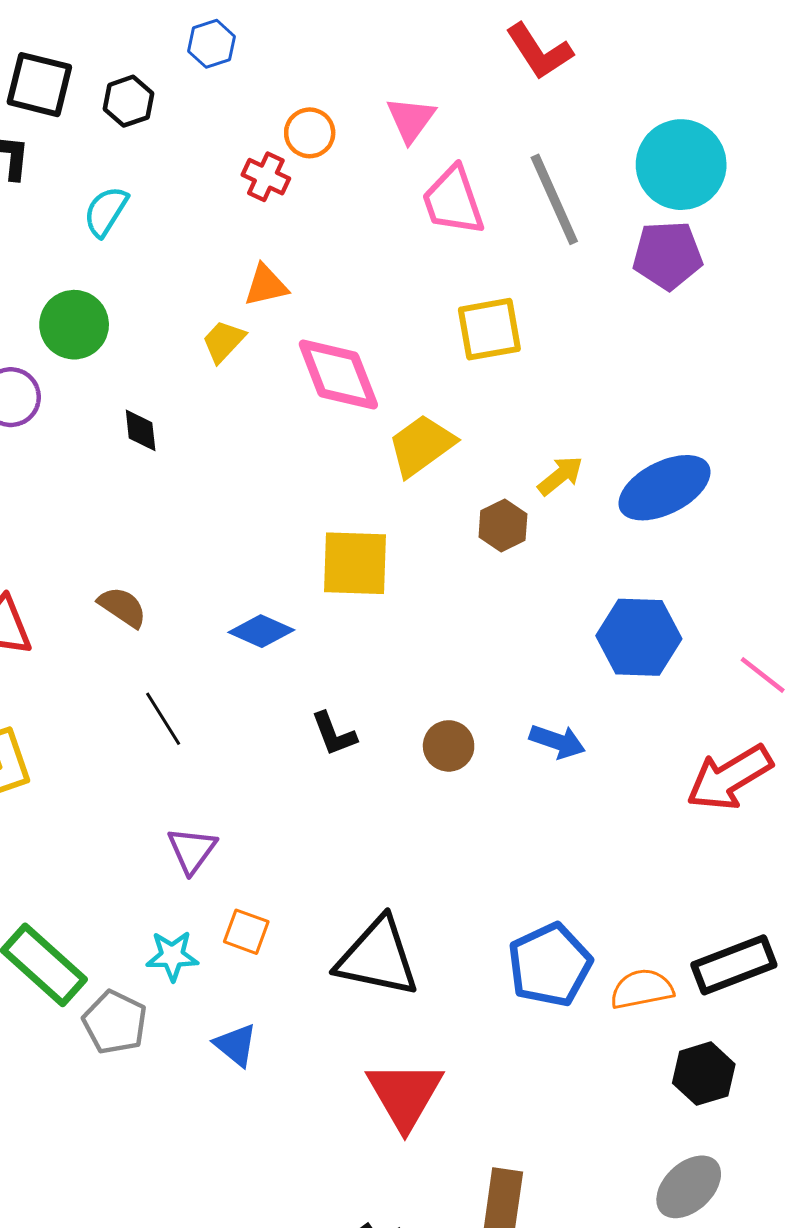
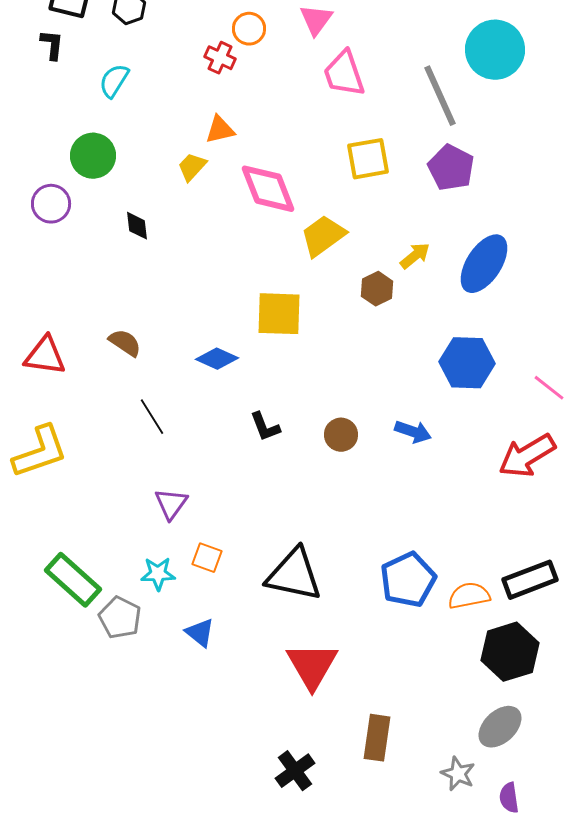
gray line: (554, 199) -> (440, 96), moved
purple pentagon: (668, 255) -> (451, 168), moved, turned 30
blue ellipse: (665, 488) -> (484, 264), turned -30
black hexagon: (704, 1074) -> (510, 652), size x1.4

